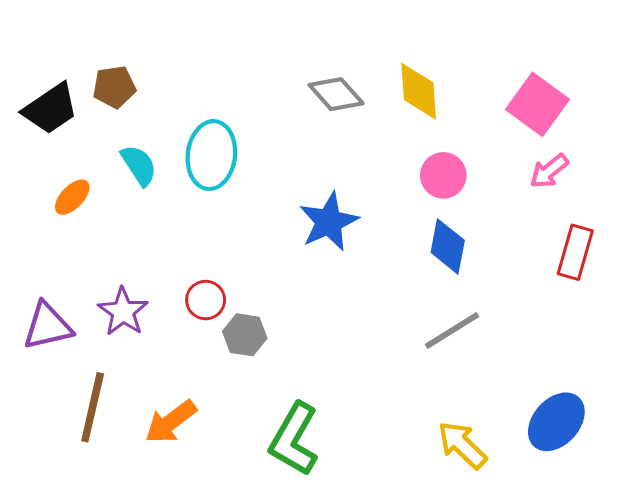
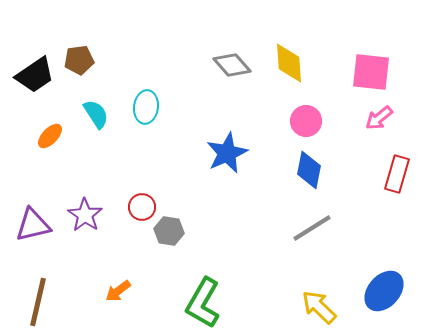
pink square: (538, 104) -> (371, 72), turned -30
cyan ellipse: (211, 155) -> (146, 107), size x0.7
brown line: (93, 407) -> (38, 302), moved
orange arrow: (171, 422) -> (118, 291), size x0.7

